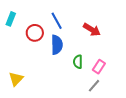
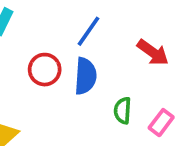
blue line: (57, 21) -> (89, 31), turned 60
red circle: (35, 33) -> (45, 70), moved

